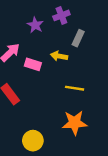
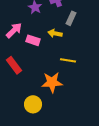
orange star: (75, 123) -> (52, 82), moved

